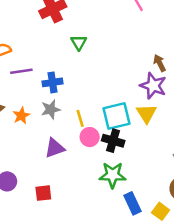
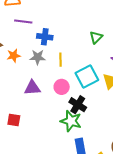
green triangle: (79, 42) -> (96, 37), moved
cyan square: (116, 116) -> (87, 76), turned -30
yellow line: (80, 118) -> (60, 60), moved
black cross: (113, 141) -> (78, 105), moved

